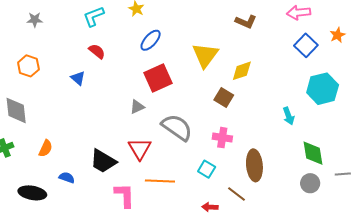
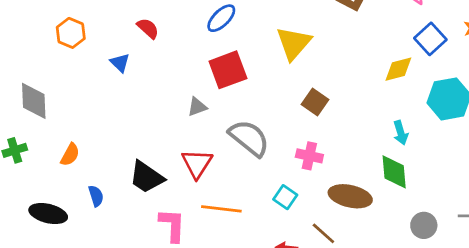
orange hexagon: (28, 66) -> (71, 33), moved
yellow diamond: (242, 71) -> (398, 69), moved
green diamond: (313, 153) -> (394, 172), moved
brown ellipse: (254, 165) -> (350, 196), turned -76
blue semicircle: (67, 178) -> (96, 196), turned 49

